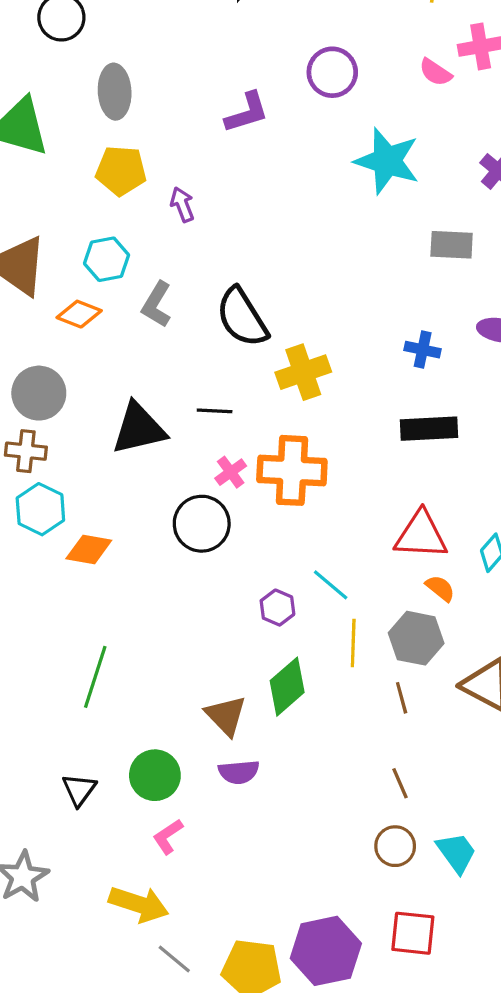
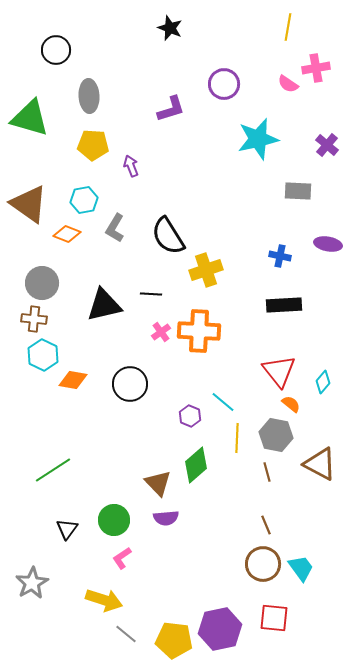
cyan star: (387, 161) -> (258, 139), turned -30
black circle: (202, 524) -> (130, 384), moved
red triangle: (421, 535) -> (279, 371), turned 48
green line: (95, 677) -> (53, 470), moved, turned 39
brown circle: (395, 846) -> (263, 564), size x1.4

